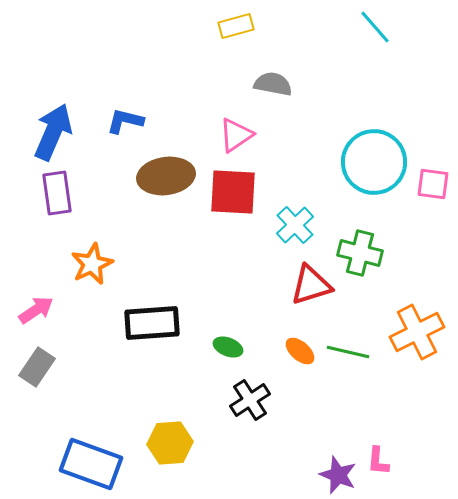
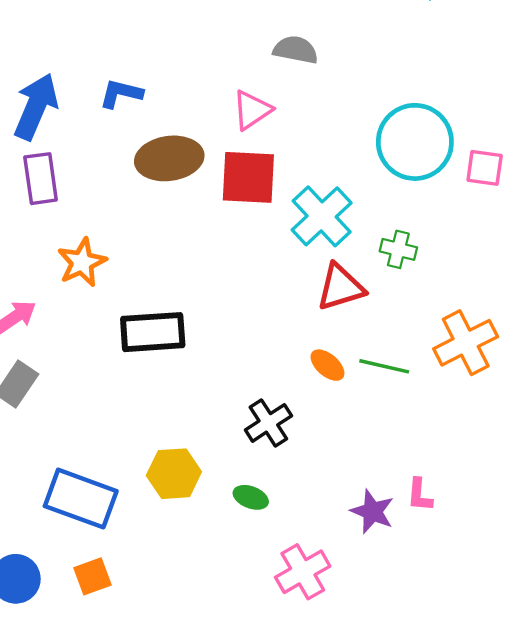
cyan cross: (295, 225) -> (322, 216), size x1.4
green cross: (360, 253) -> (398, 249), size x0.7
green ellipse: (228, 347) -> (251, 497), moved

